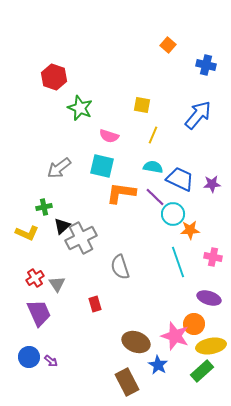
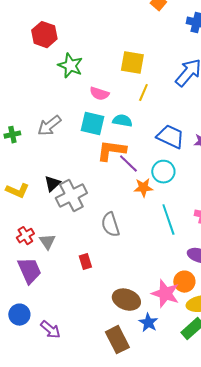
yellow square: (142, 105) -> (132, 63), size x1.4
cyan semicircle: (153, 167) -> (122, 121), moved
purple line: (155, 197) -> (128, 164), moved
green cross: (44, 207) -> (12, 135), moved
orange star: (190, 230) -> (143, 188), moved
purple arrow: (51, 361) -> (50, 330), moved, size x1.5

